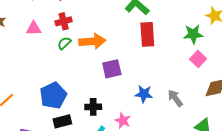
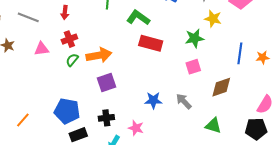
red rectangle: (147, 34) -> (151, 43), turned -65
pink square: (198, 59) -> (193, 67), moved, turned 35
purple square: (112, 69) -> (107, 82), moved
blue pentagon: (53, 96) -> (67, 111), turned -30

